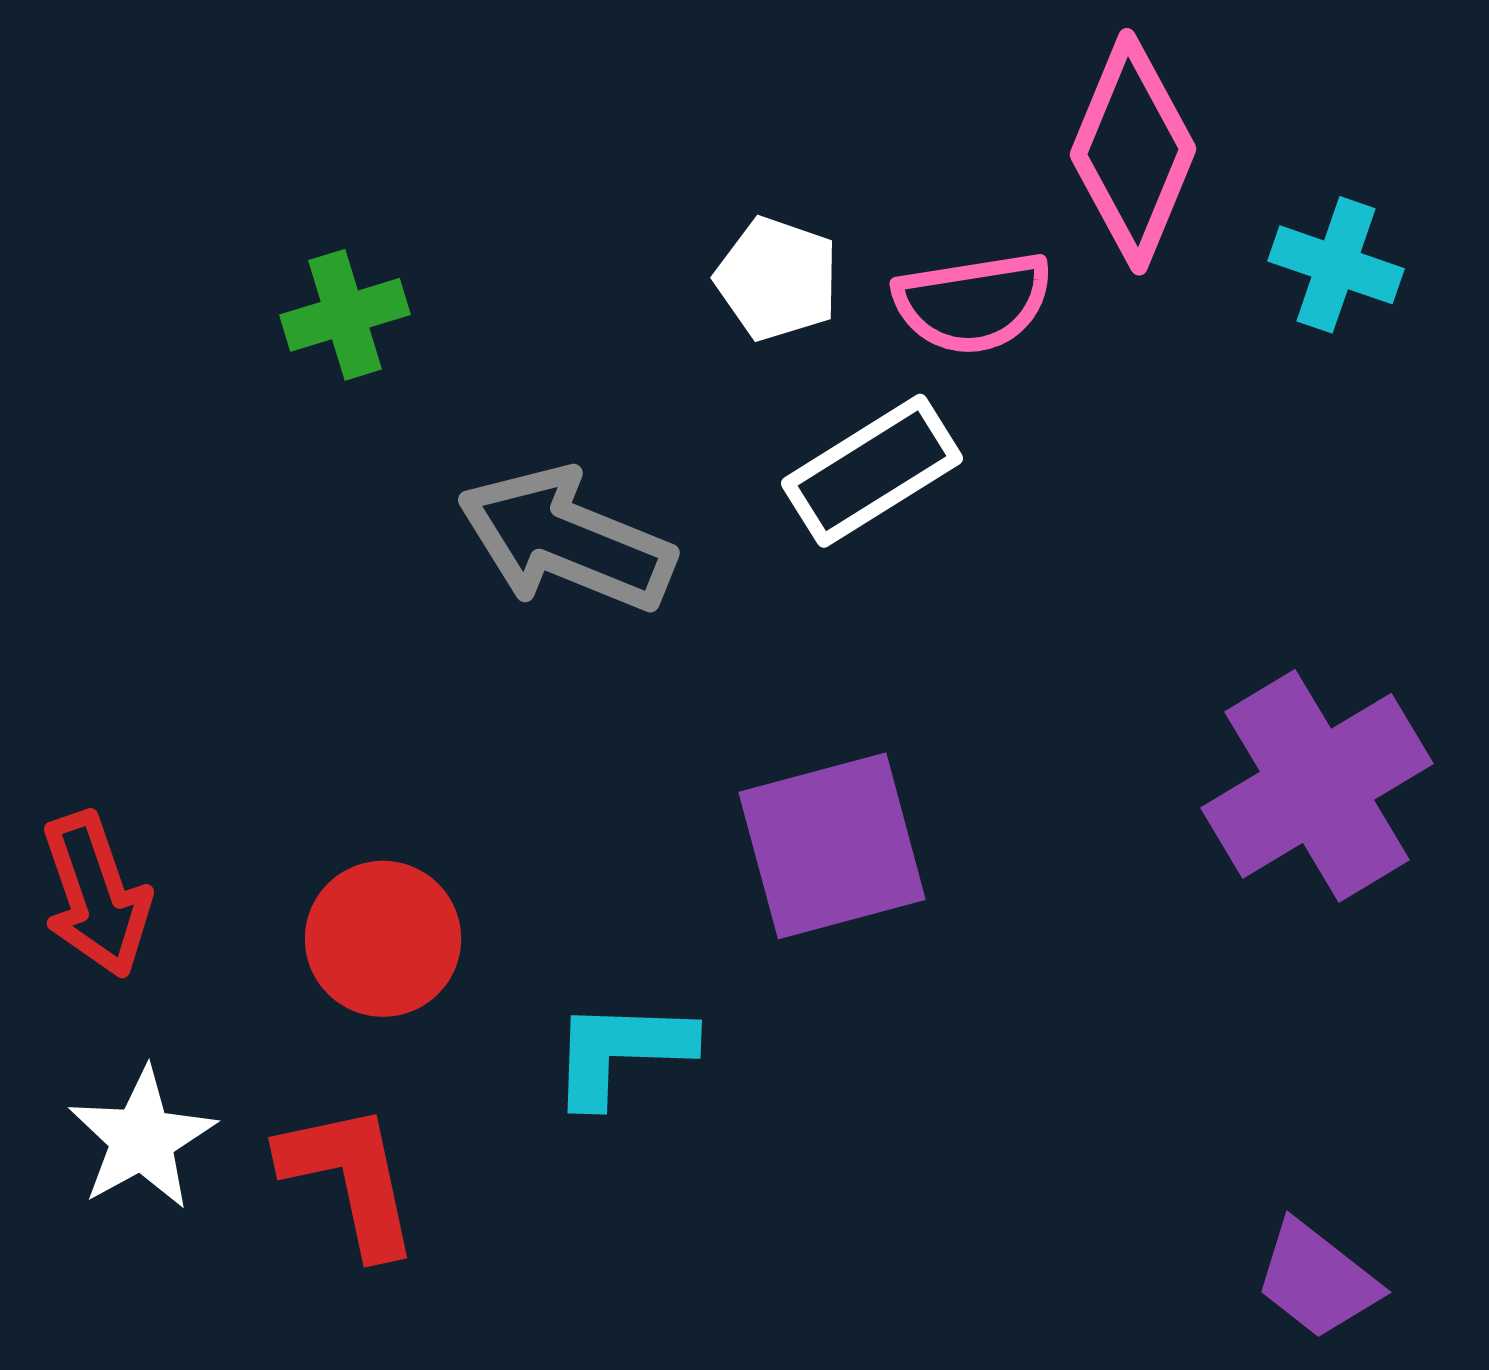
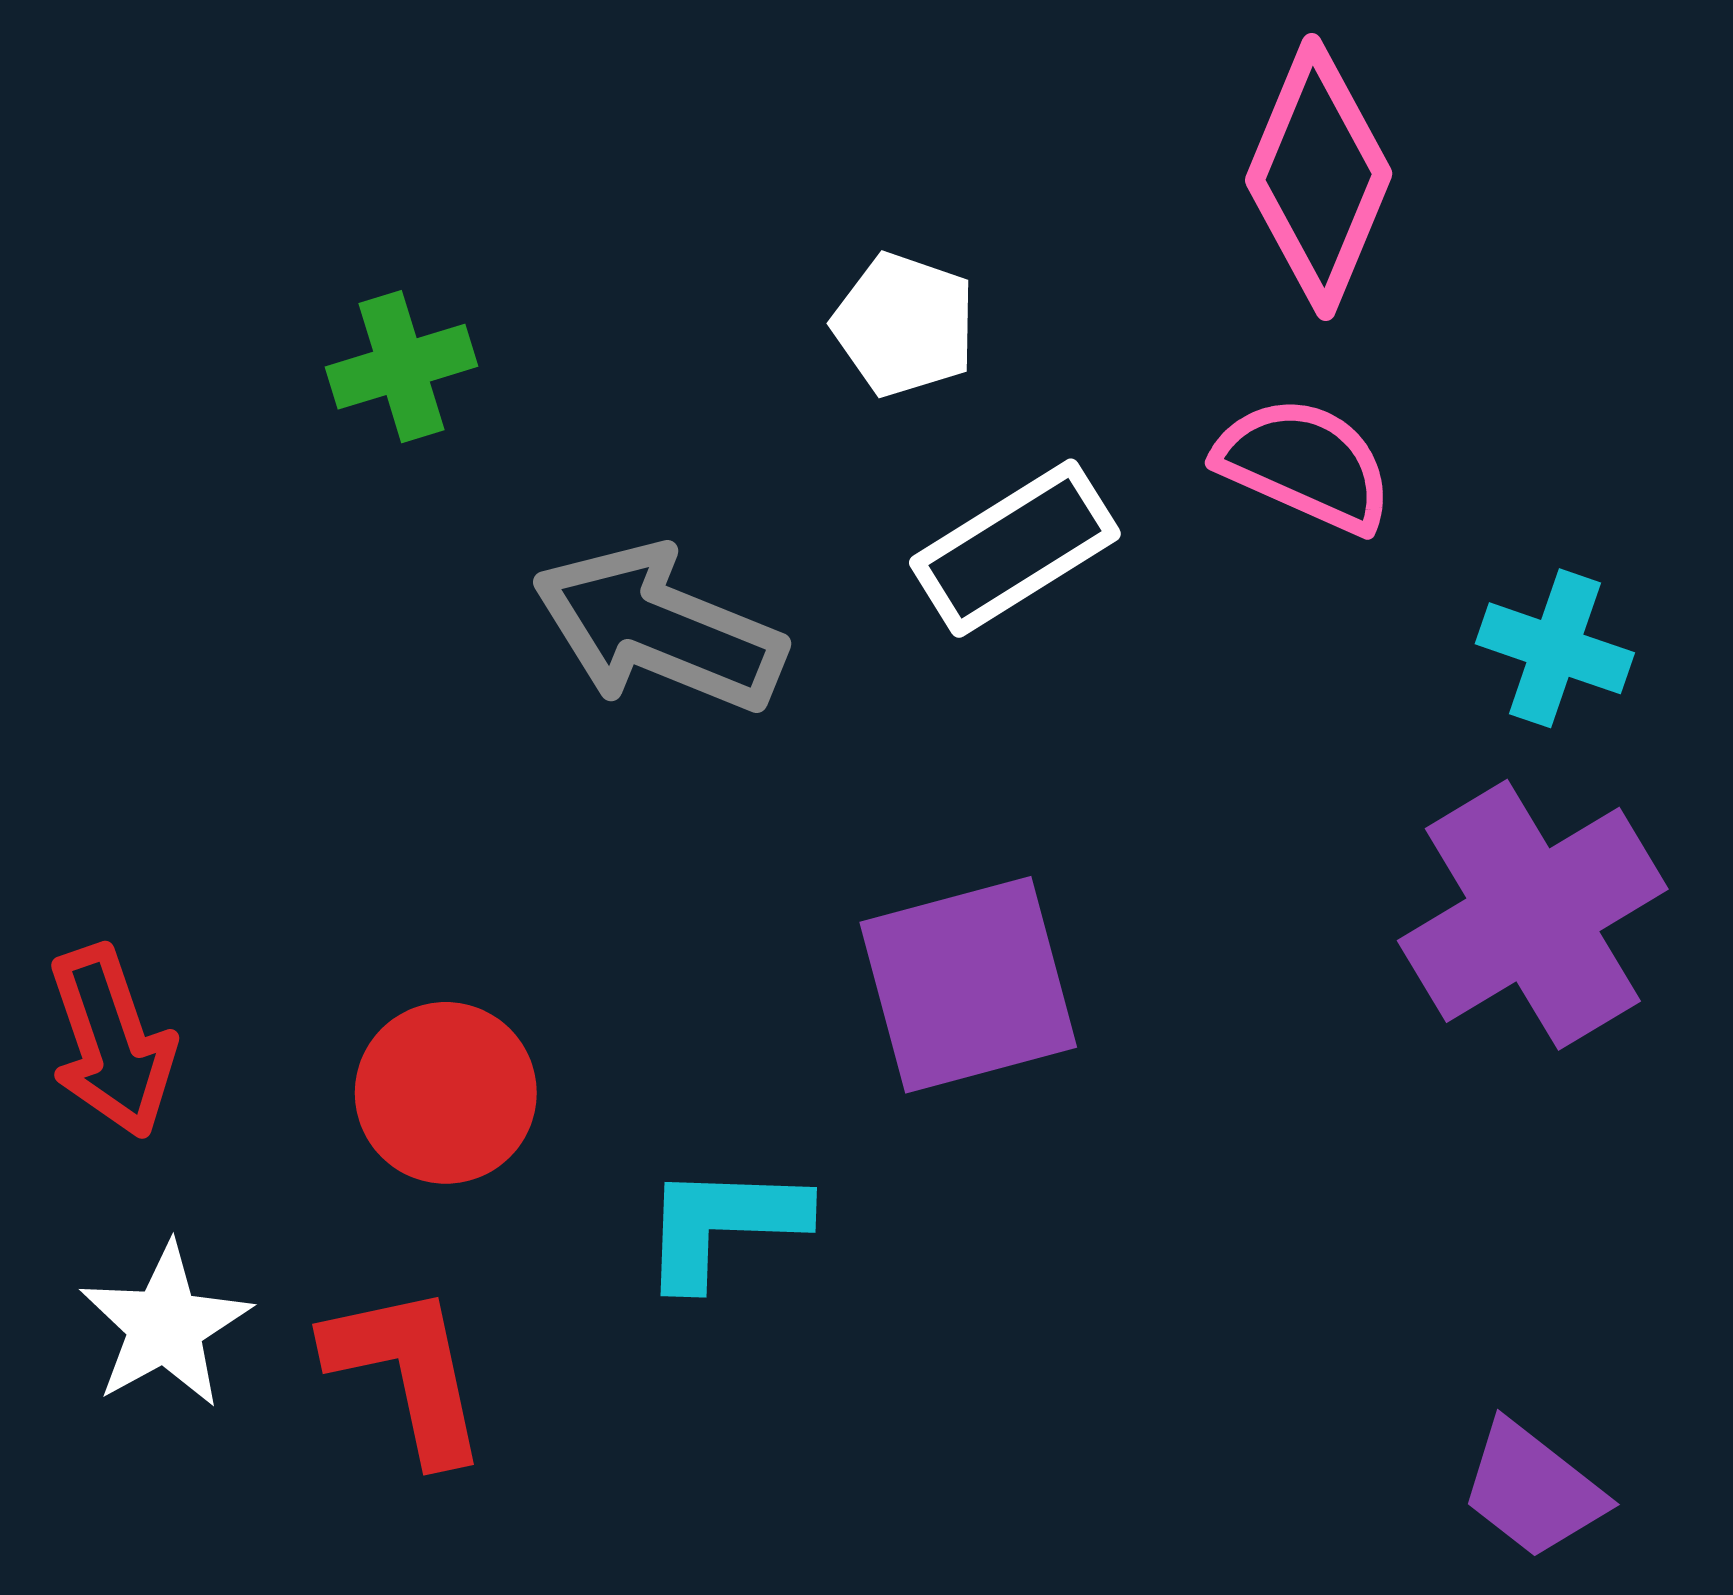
cyan cross: (1336, 265) -> (1555, 648), moved
pink semicircle: (973, 303) -> (1305, 464), moved, turned -147

